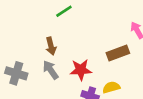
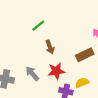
brown arrow: (51, 46) -> (50, 47), moved

